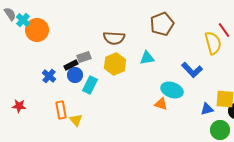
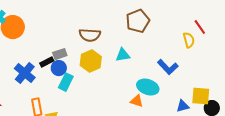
yellow semicircle: (213, 43) -> (189, 40), size x0.7
blue circle: (75, 75) -> (59, 68), moved
blue cross: (49, 76) -> (25, 73), size x1.5

